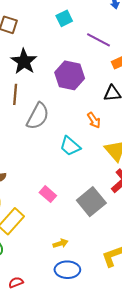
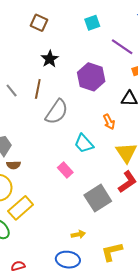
black star: (24, 61) -> (50, 59), size x0.7
pink rectangle: (48, 194) -> (65, 170), moved
yellow arrow: (61, 243) -> (78, 234), moved

